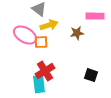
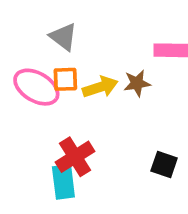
yellow arrow: (49, 25) -> (100, 87), moved
orange square: (41, 42) -> (65, 79), moved

